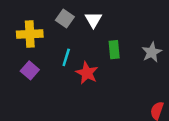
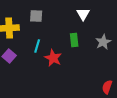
gray square: (65, 19) -> (36, 16), turned -32
white triangle: (93, 20) -> (83, 14), moved

